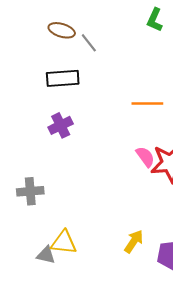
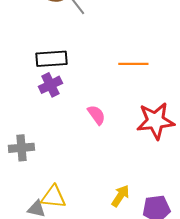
black rectangle: (63, 78) -> (51, 59), moved
pink semicircle: (145, 157) -> (96, 115), moved

